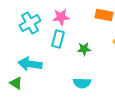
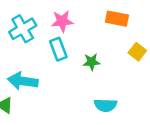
cyan rectangle: (58, 39) -> (58, 49), turned -36
cyan semicircle: (82, 83) -> (105, 105), moved

